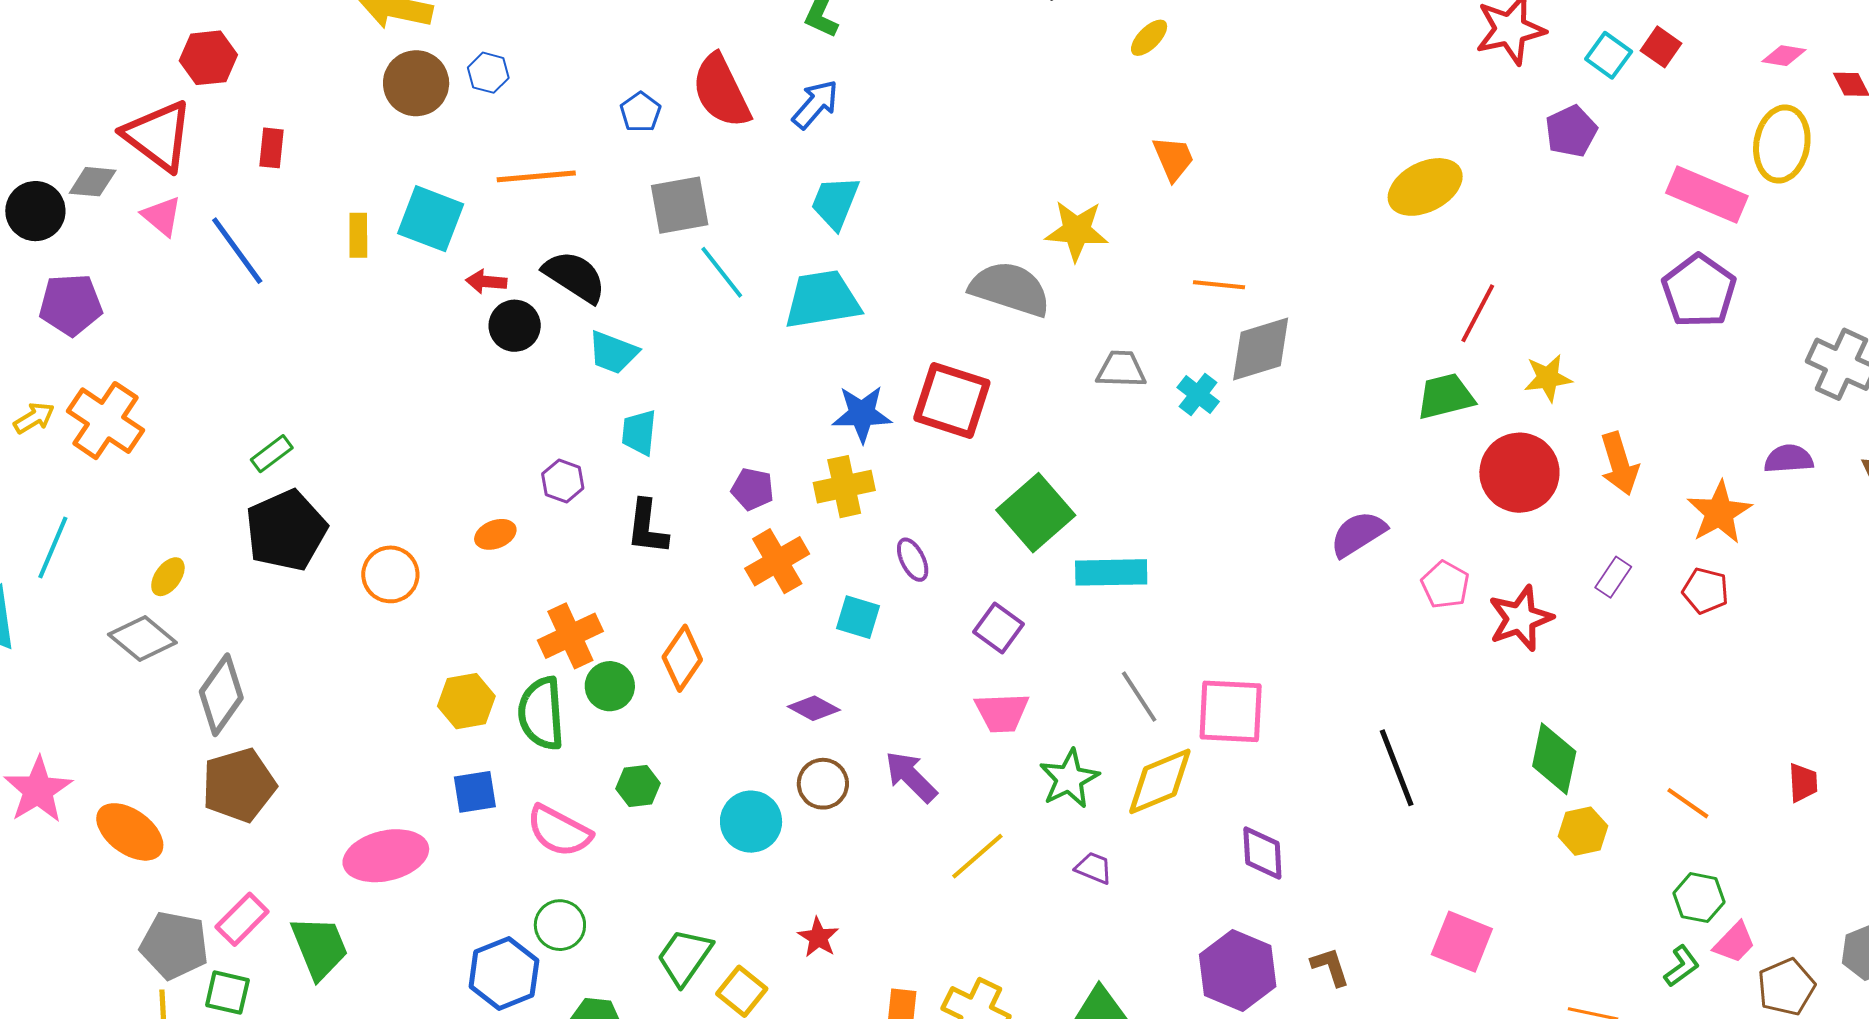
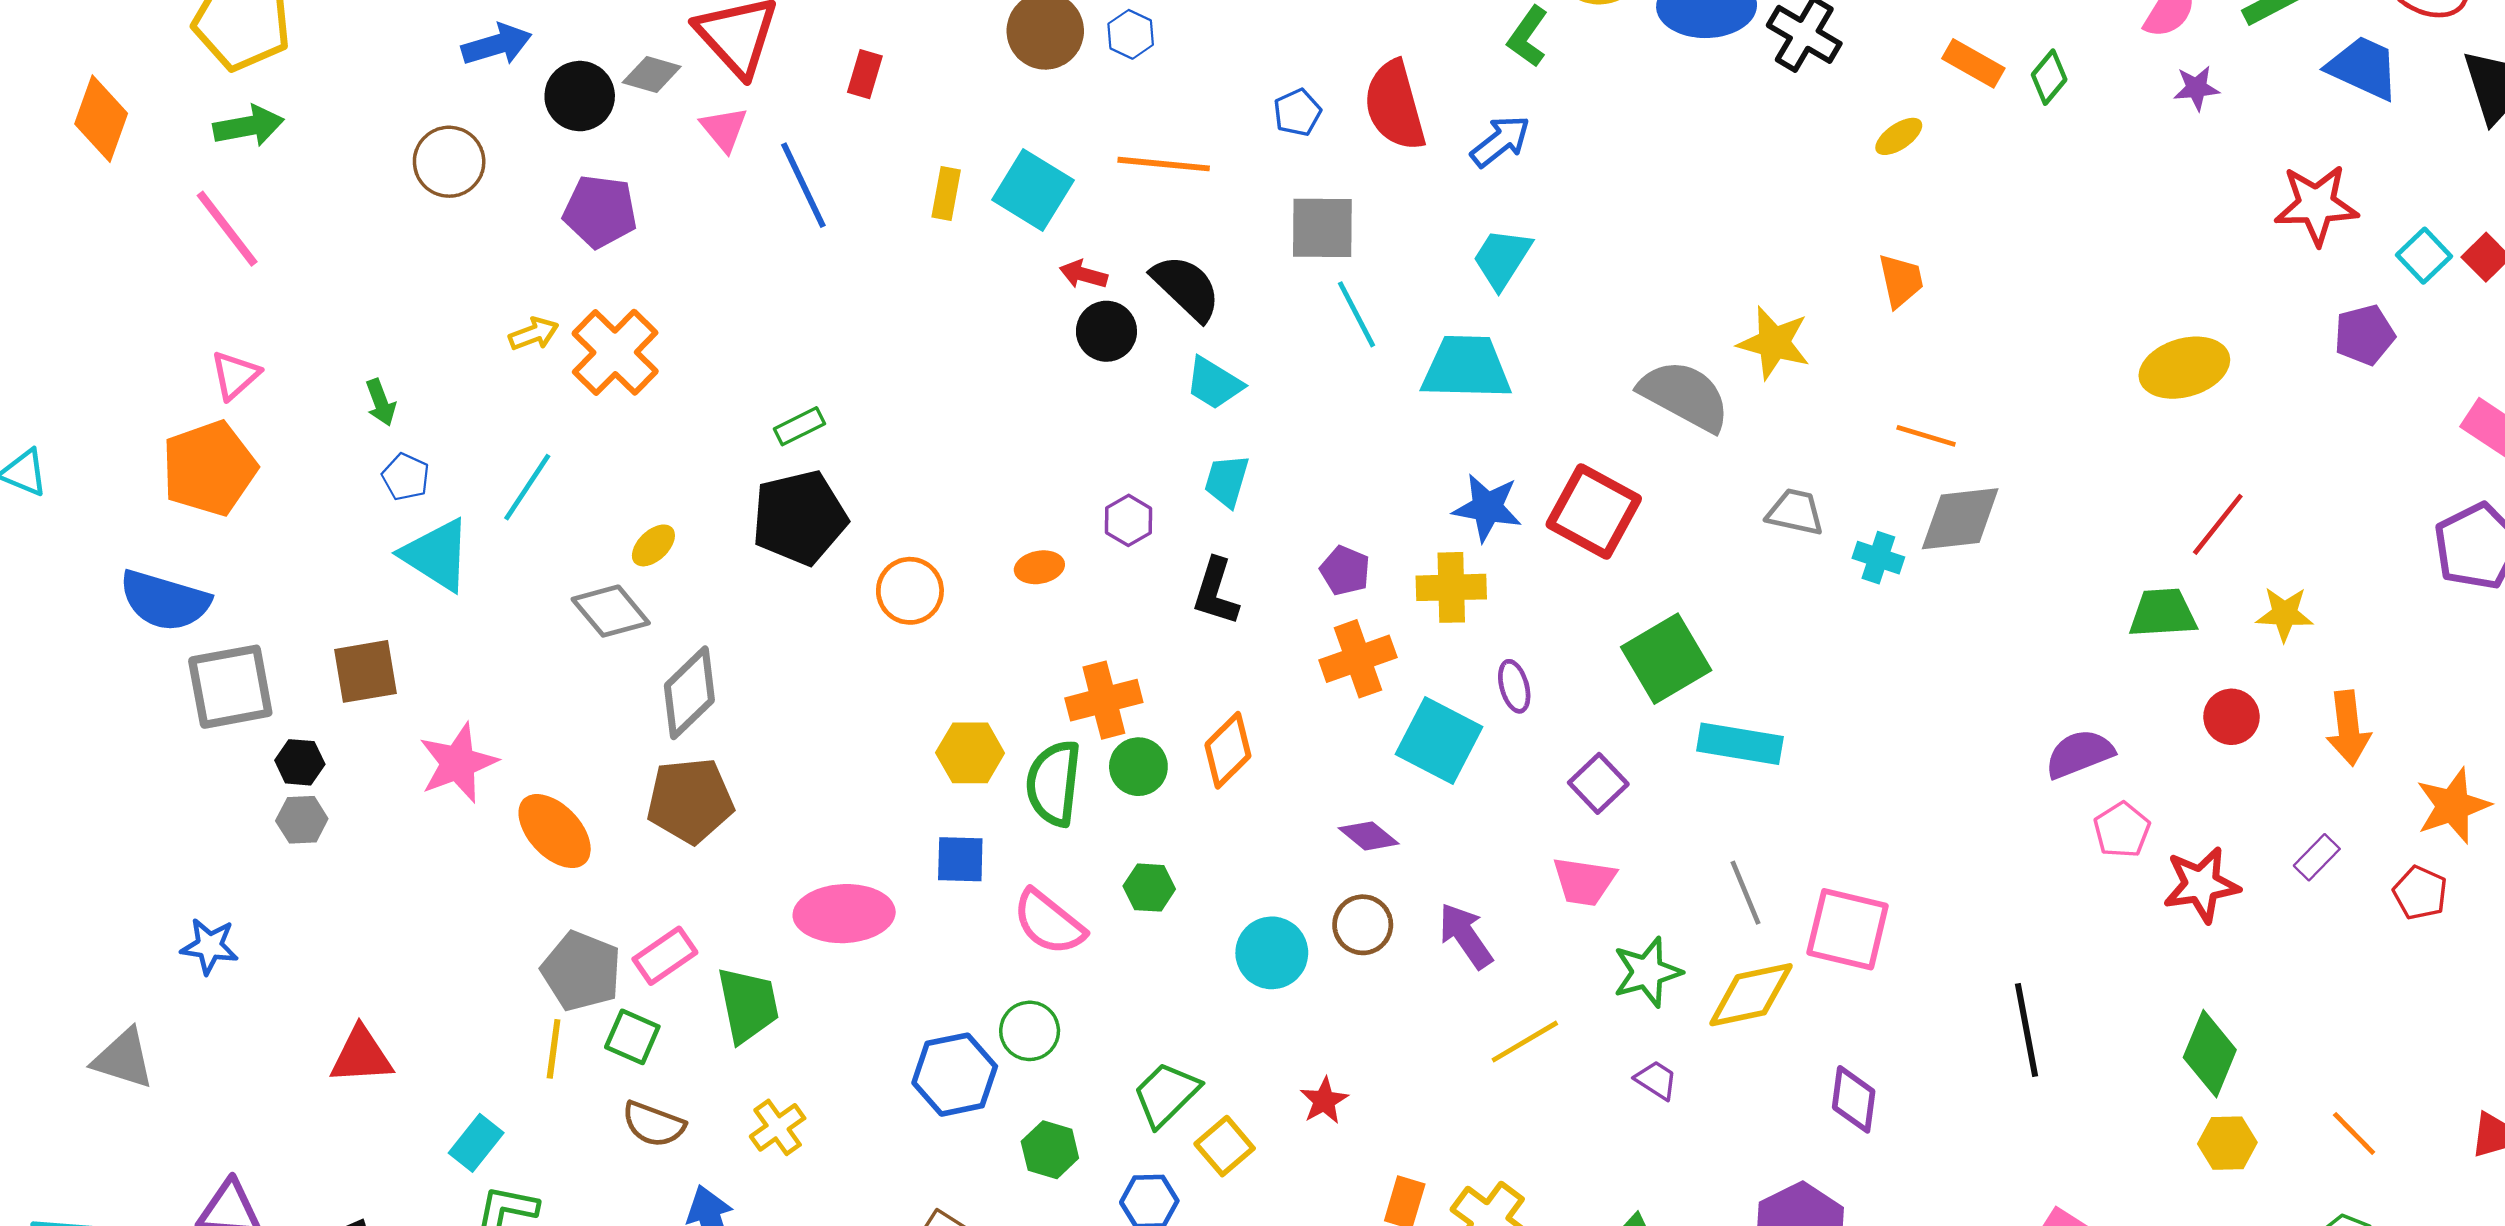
cyan cross: (1198, 394) -> (1878, 558), turned -30
red circle: (1519, 473) -> (2231, 717), size x0.6
purple semicircle: (1358, 534) -> (2079, 754), moved
cyan square: (858, 617) -> (1439, 741), size x1.6

